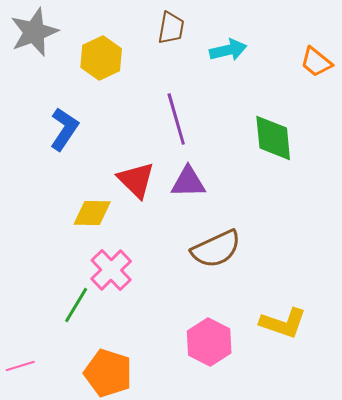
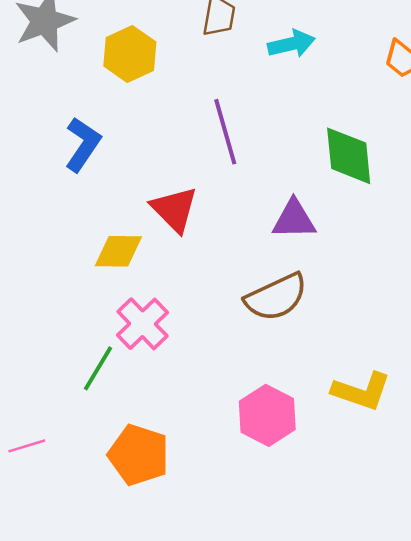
purple triangle: (188, 182) -> (294, 219), moved

